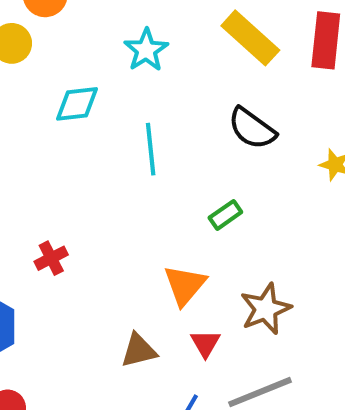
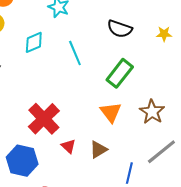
green rectangle: (225, 215) -> (120, 73), size x1.8
red cross: (51, 258) -> (44, 119), size x2.0
red triangle: (205, 343) -> (68, 146), moved

